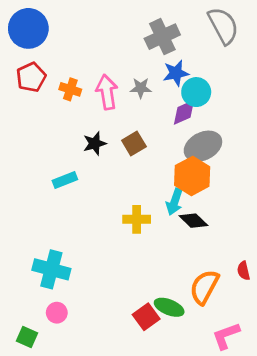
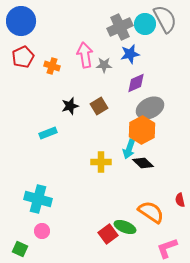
pink arrow: (107, 92) -> (85, 55), moved
cyan circle: (196, 92) -> (145, 24), moved
orange semicircle: (204, 287) -> (151, 212), turned 96

